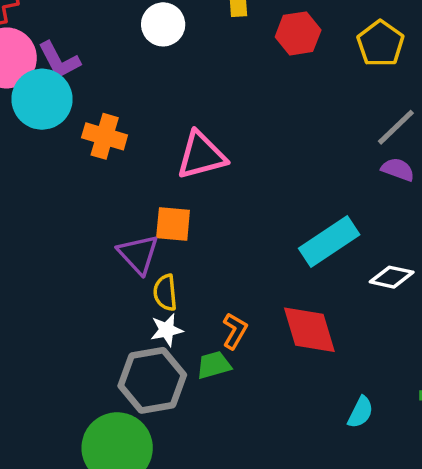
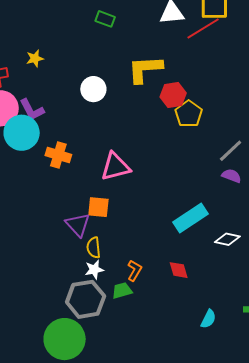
yellow pentagon: (380, 44) -> (189, 114), moved
red diamond: (309, 330) -> (179, 270), size x0.6

